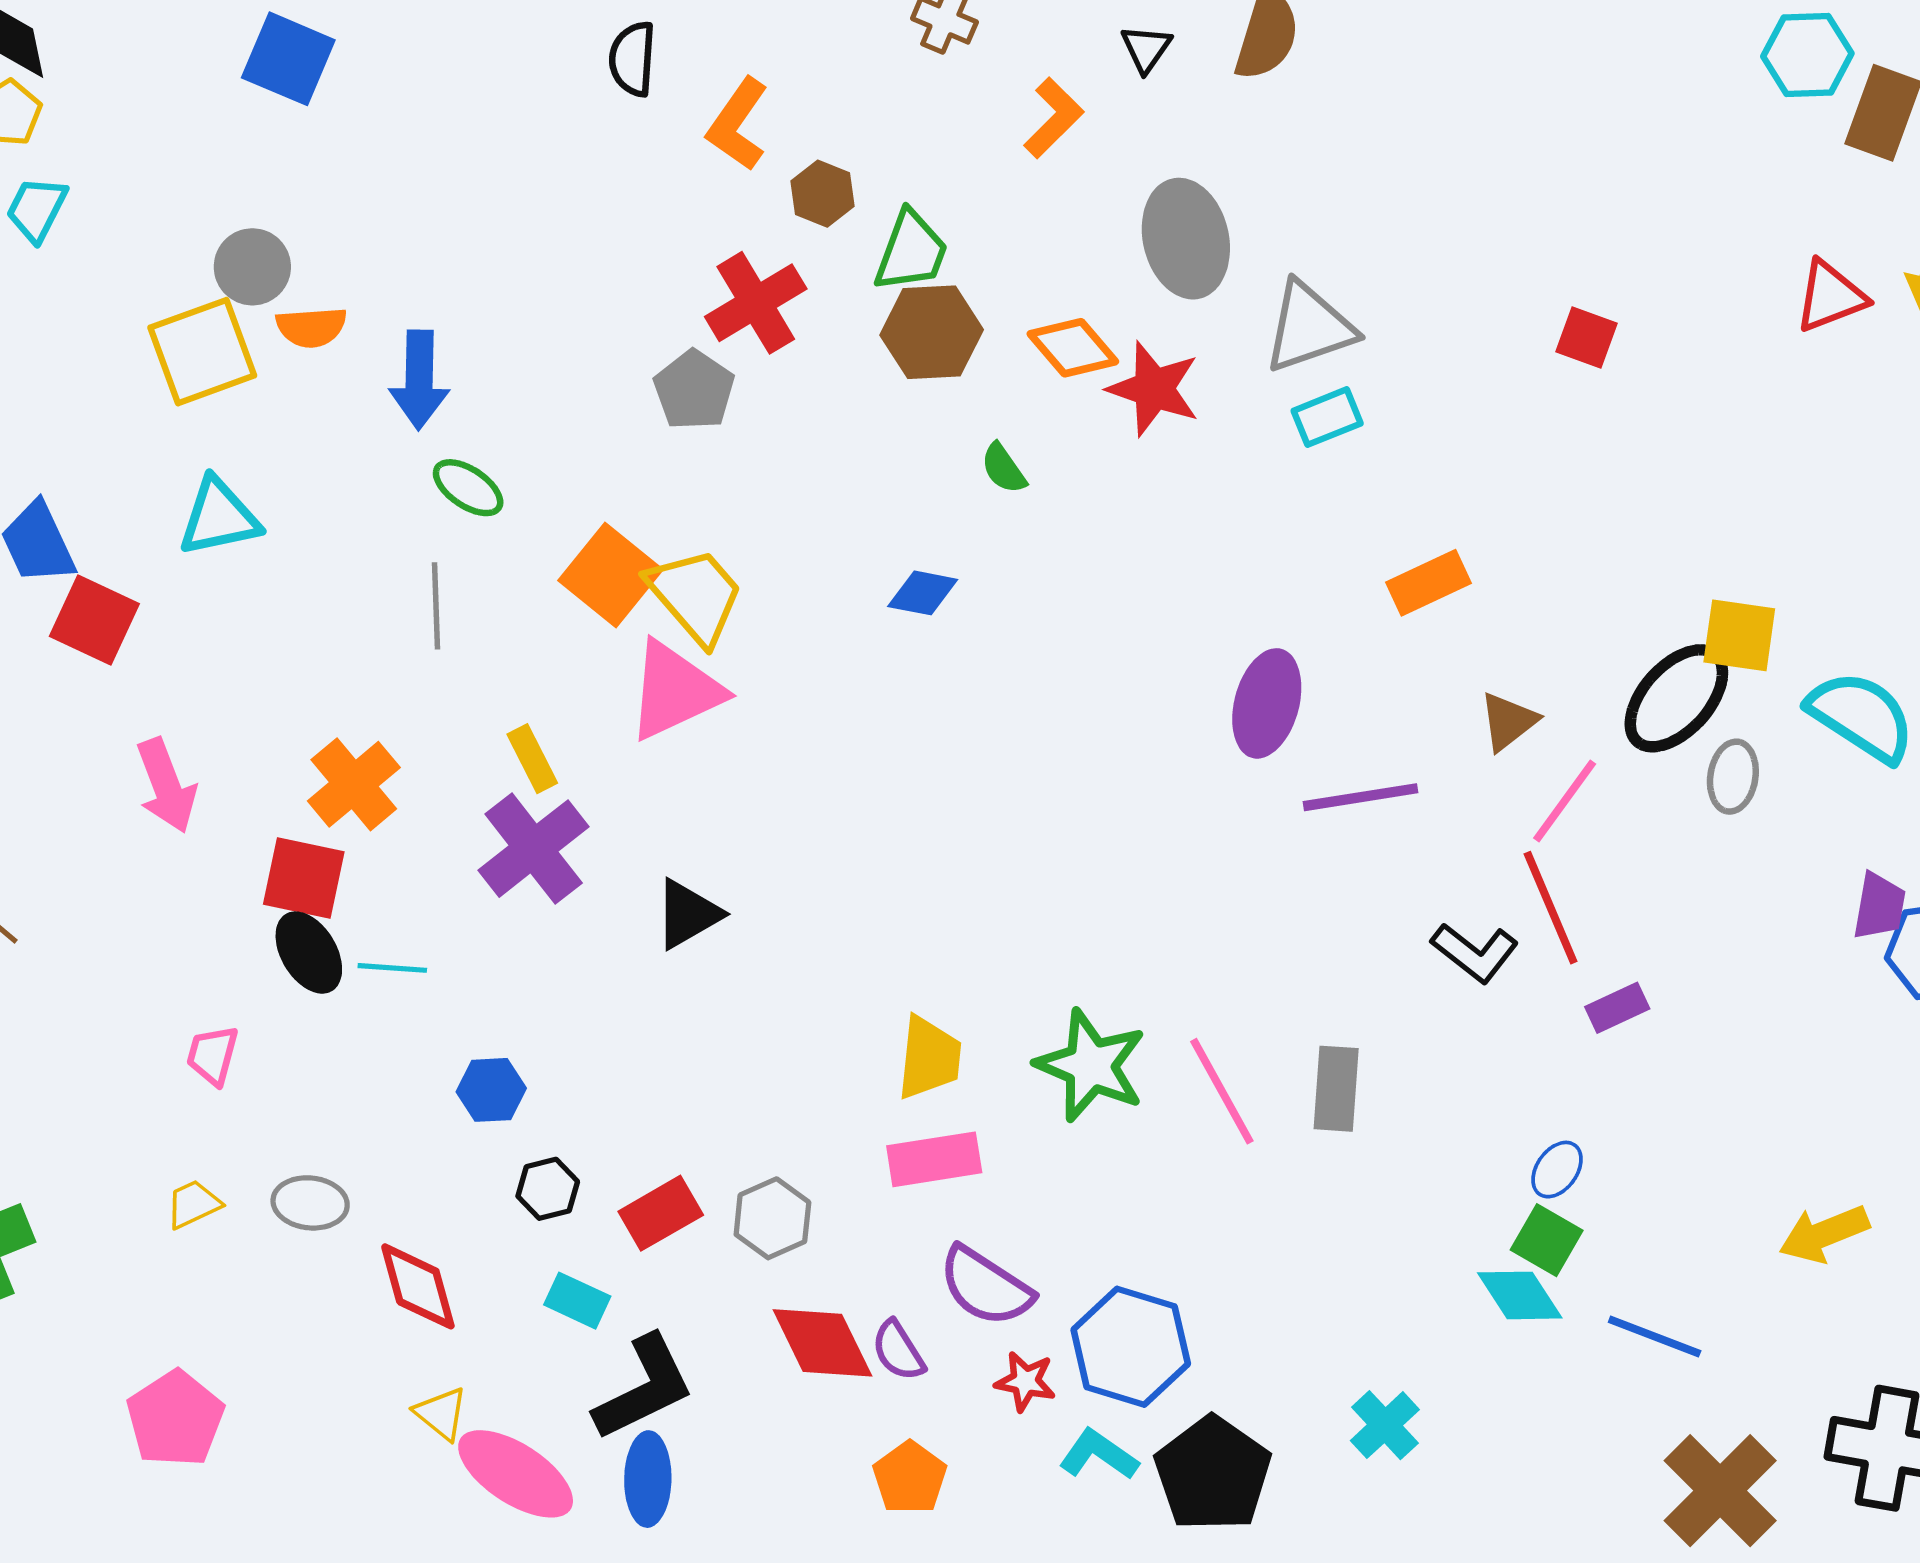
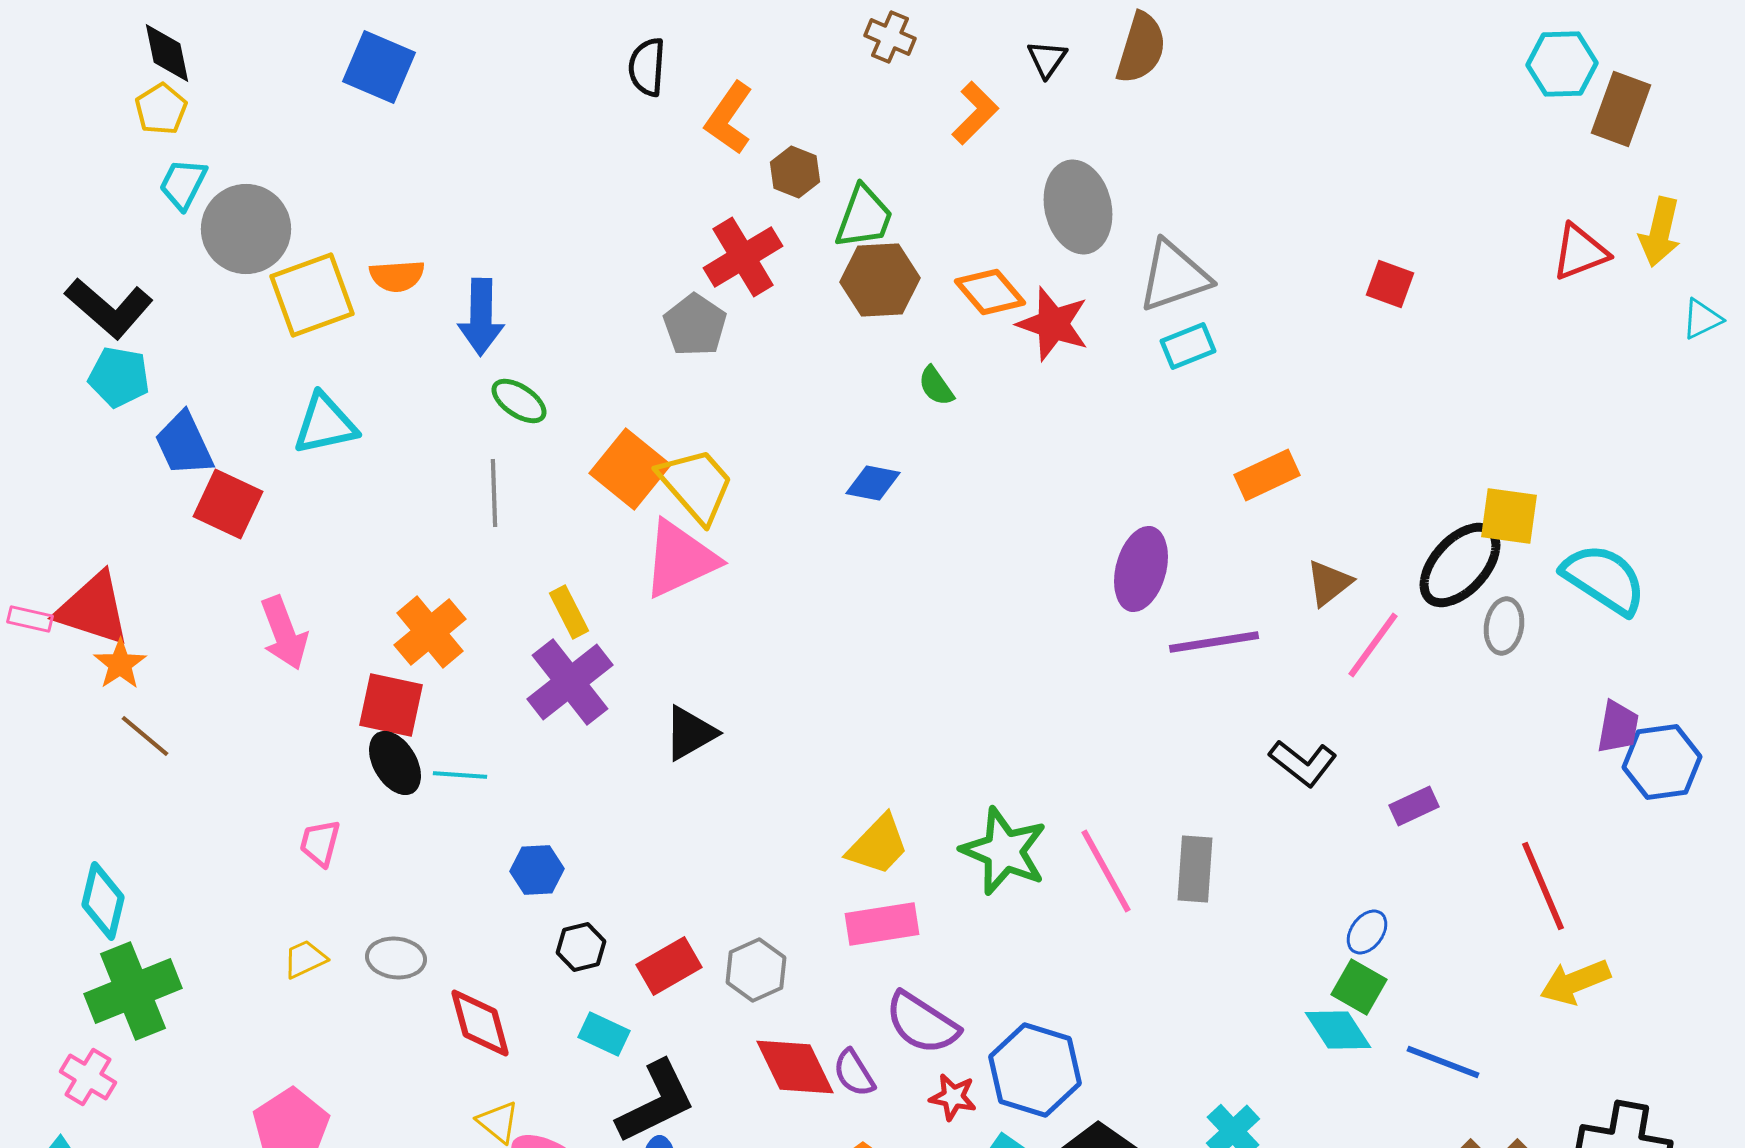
gray circle: (252, 267) -> (246, 229), moved, size x1.5
red line: (1551, 908) -> (1543, 886), moved
yellow trapezoid: (929, 1058) -> (878, 845), turned 38

